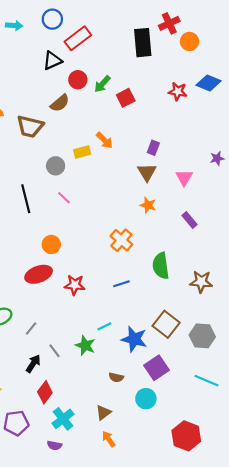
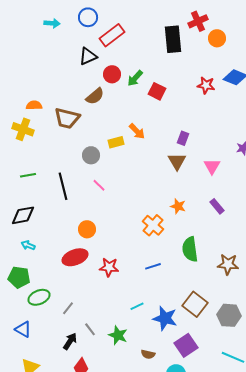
red square: (126, 98) -> (157, 91), turned -36
orange star: (148, 205) -> (178, 206), moved
green star: (85, 345) -> (118, 335), moved

